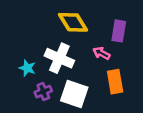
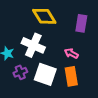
pink arrow: (101, 53) -> (71, 53), moved
orange rectangle: (115, 82) -> (71, 76), moved

